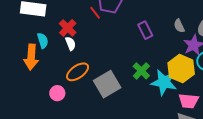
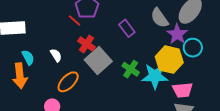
gray semicircle: (179, 26) -> (160, 18), size x1.5
red cross: (68, 28) -> (87, 44), moved
gray square: (107, 84) -> (98, 61), moved

